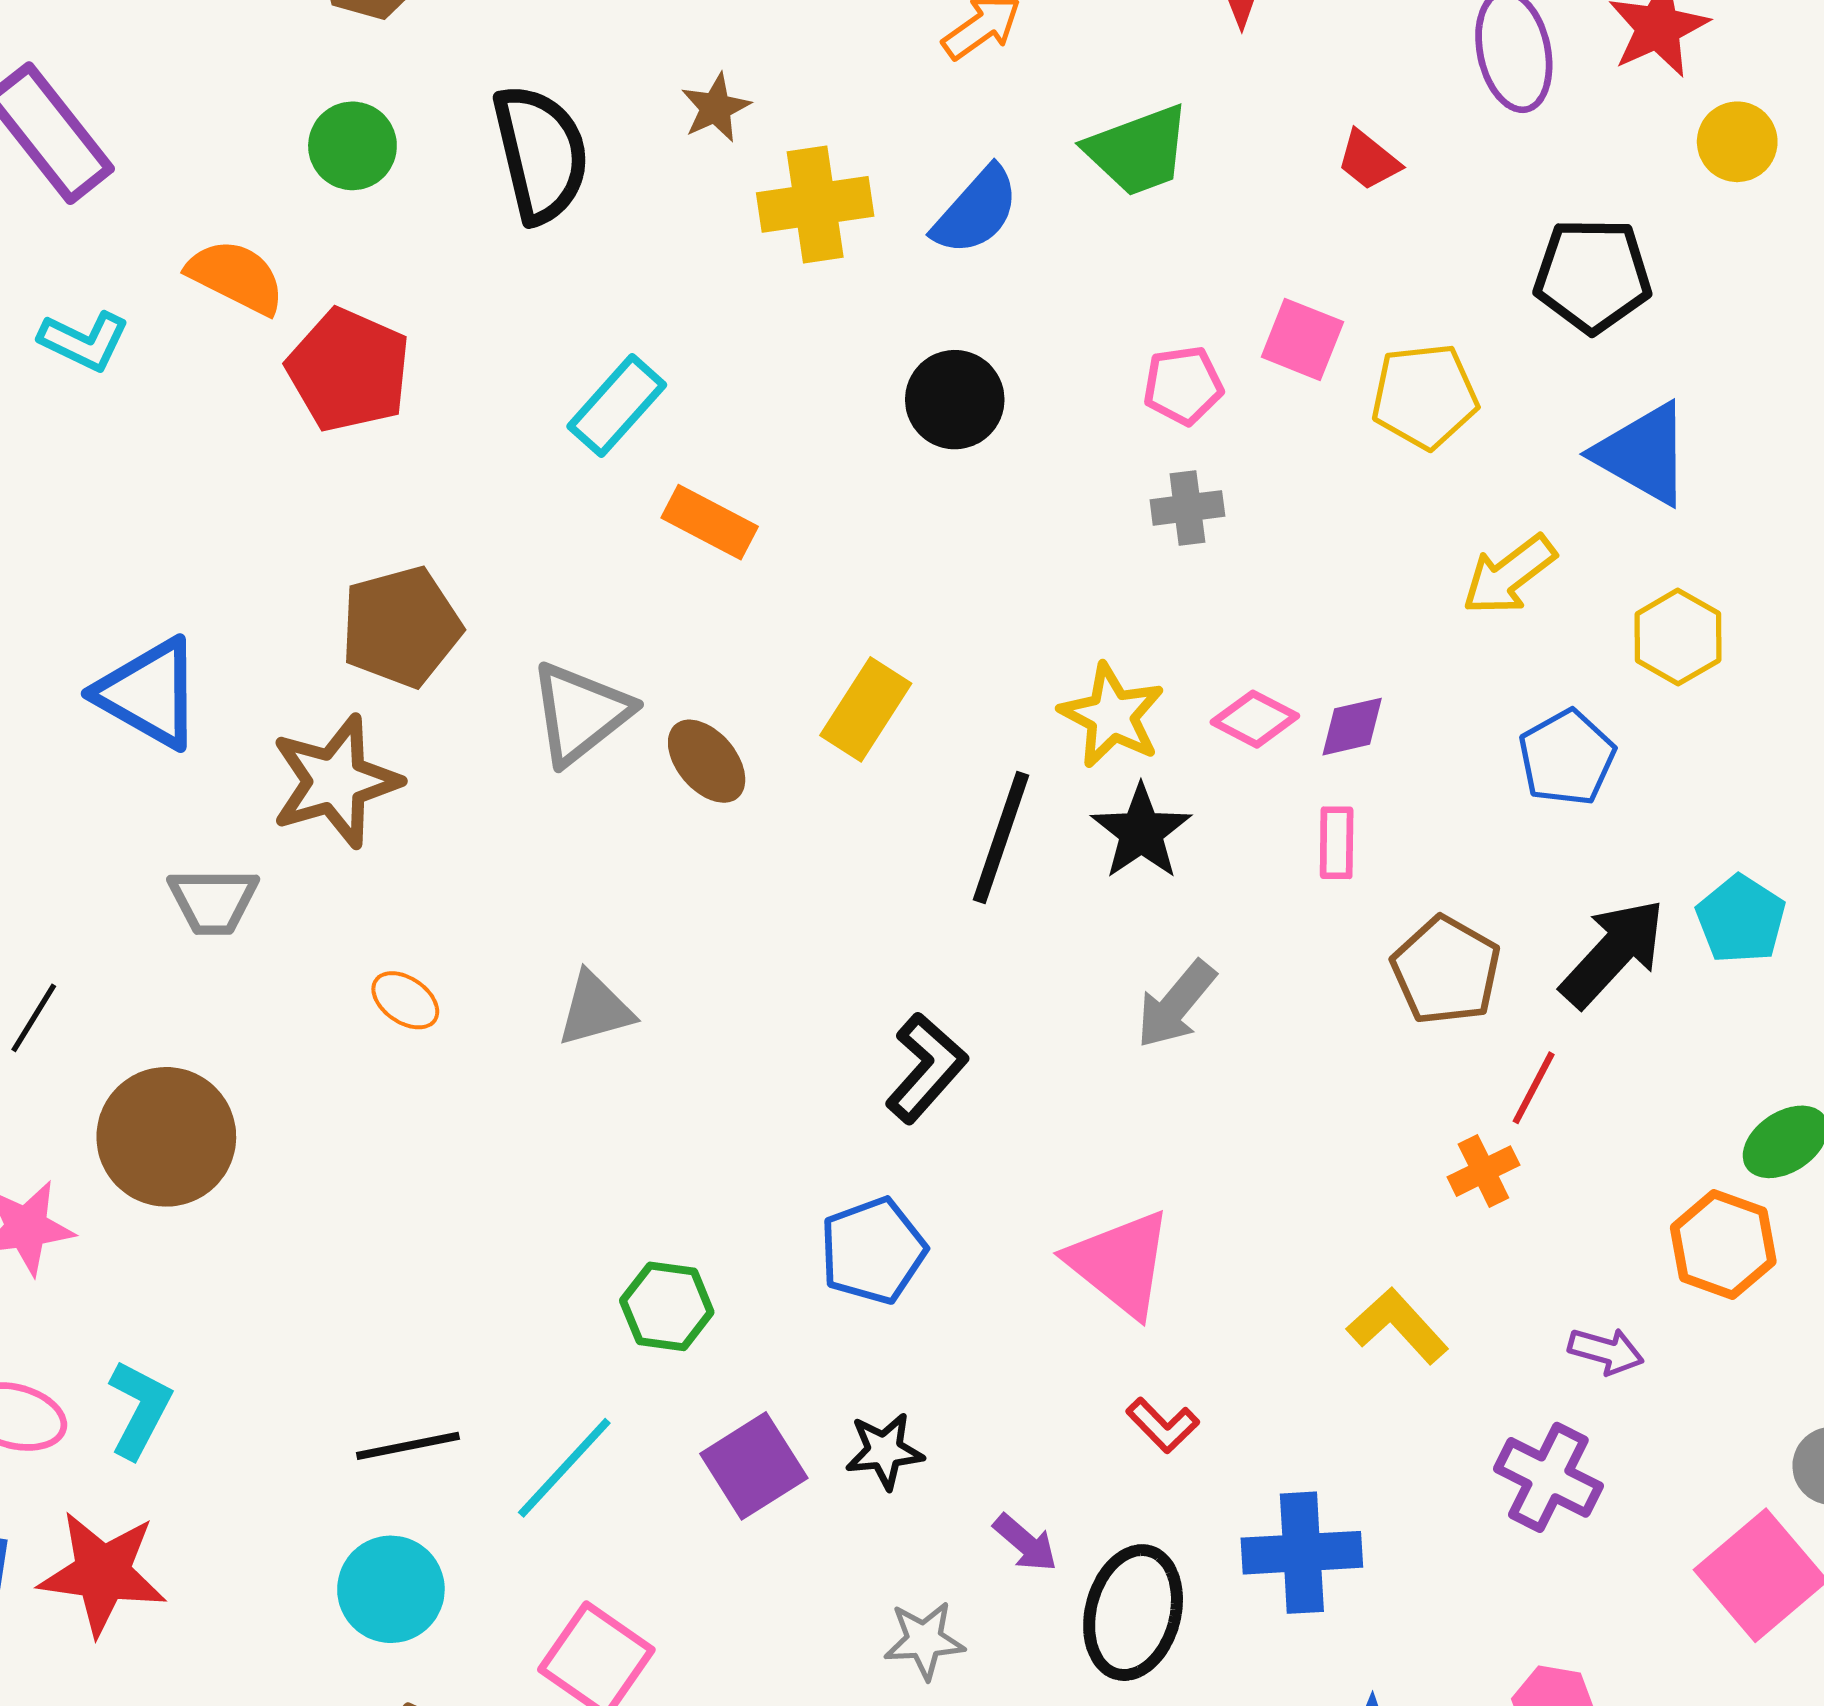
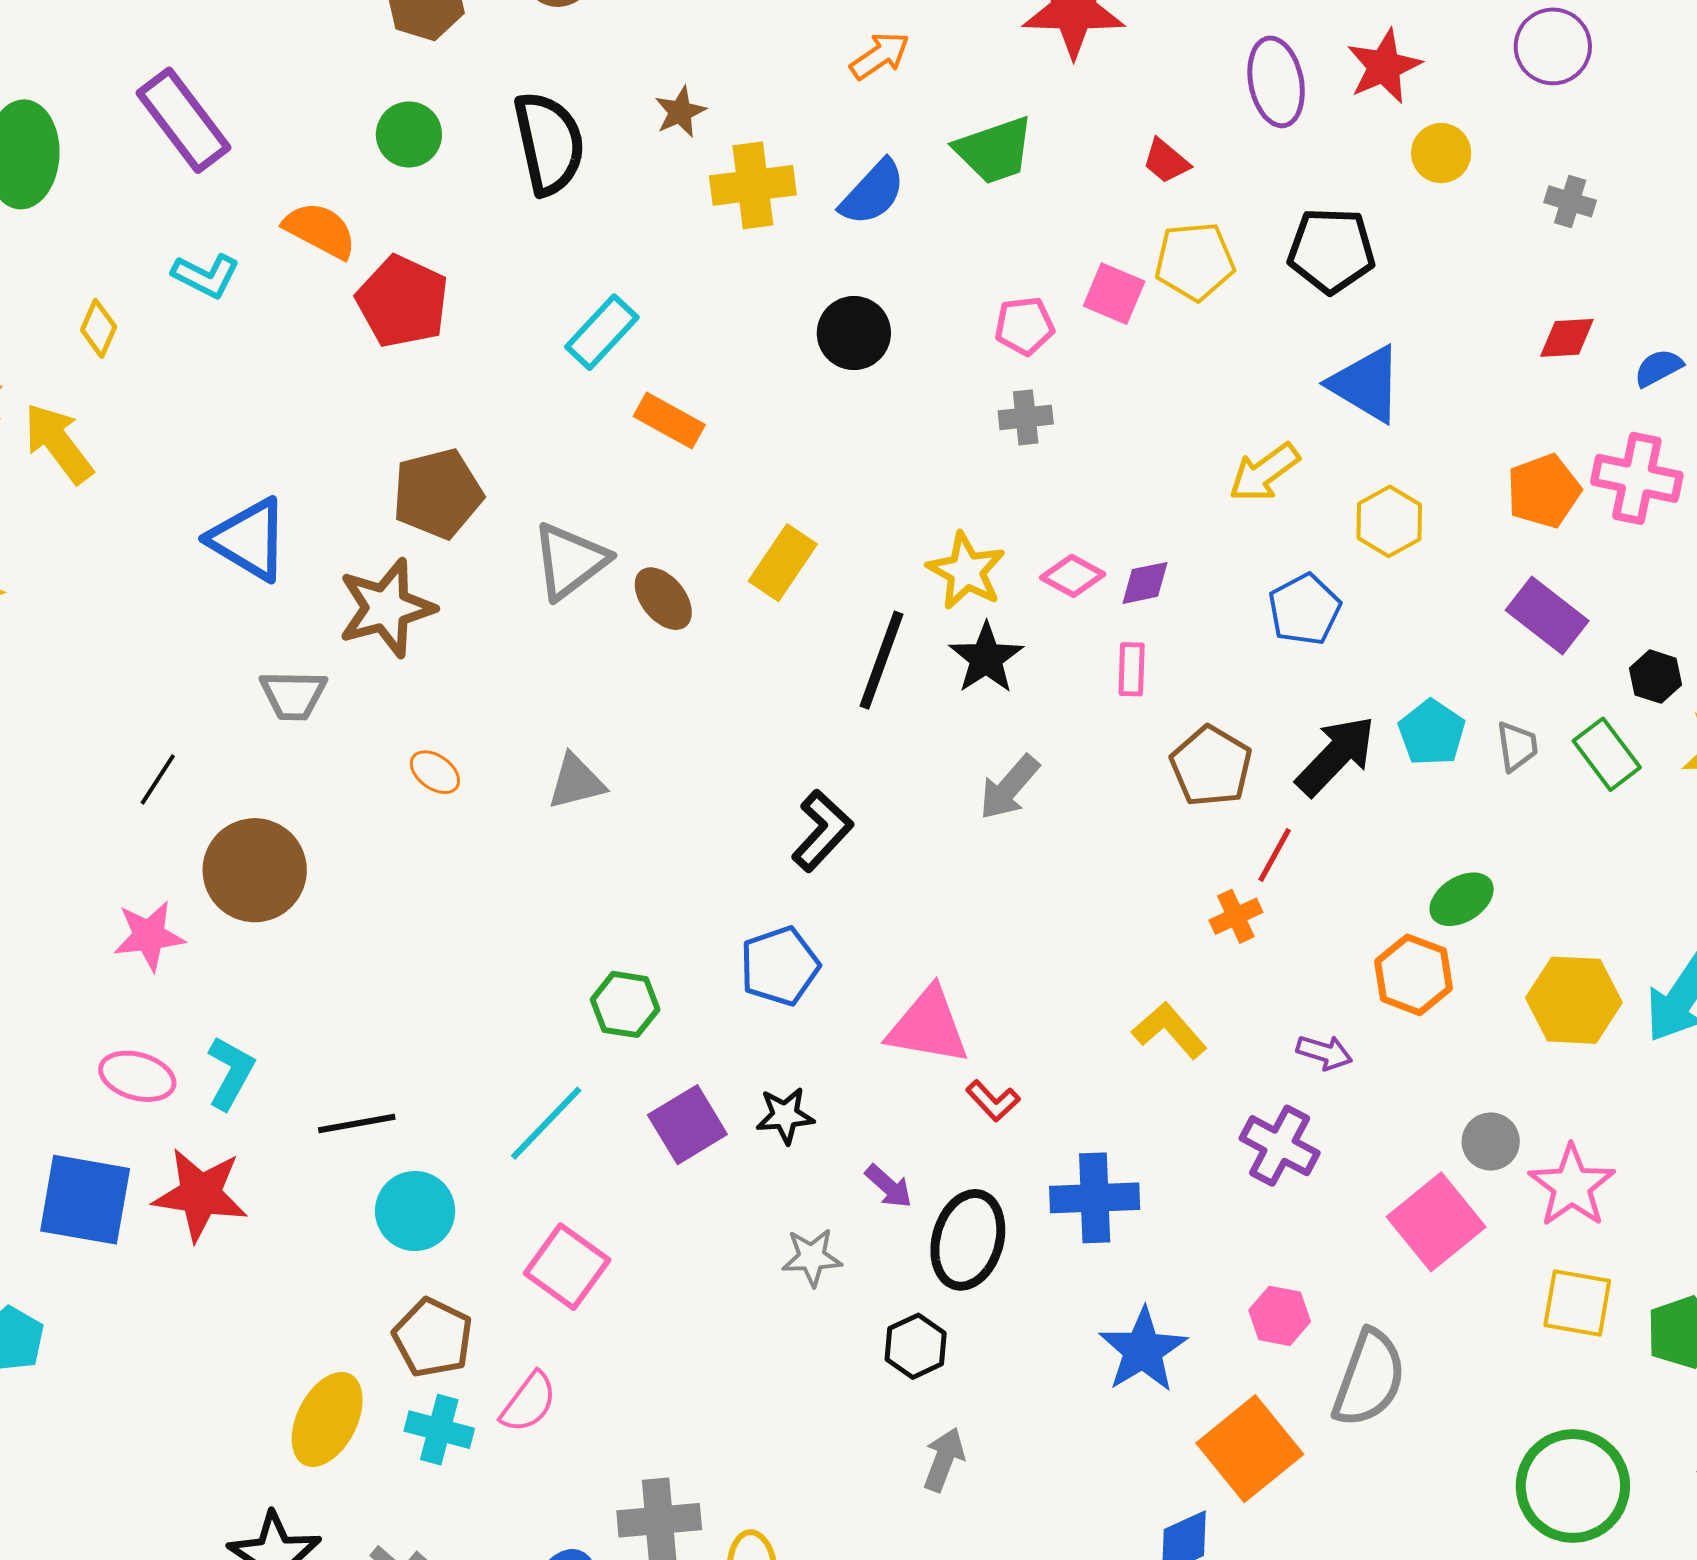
yellow pentagon: (1425, 396) -> (1195, 261), moved
pink triangle: (1120, 1263) -> (928, 1026), moved, turned -30
black line: (408, 1446) -> (357, 1124), moved

